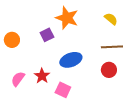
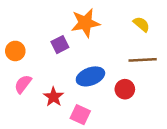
orange star: (67, 18) -> (85, 23), turned -30
red circle: (109, 70) -> (125, 89), moved
pink semicircle: (18, 79) -> (23, 84), moved

